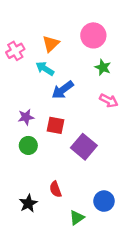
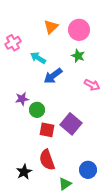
orange triangle: (51, 44) -> (51, 27), moved
green star: (103, 67) -> (78, 56), moved
red square: (55, 125) -> (47, 130), moved
green circle: (28, 145) -> (37, 110), moved
red semicircle: (55, 189) -> (47, 160), size x1.5

